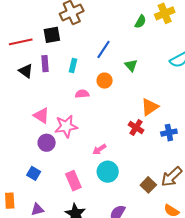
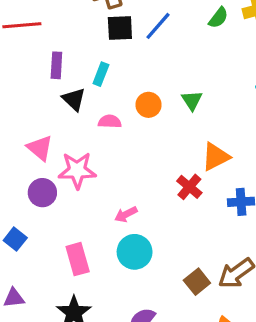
black square: (52, 35) -> (120, 28), moved
blue line: (103, 49) -> (158, 26), moved
green triangle: (131, 65) -> (192, 100), moved
black triangle: (26, 71) -> (74, 99), moved

